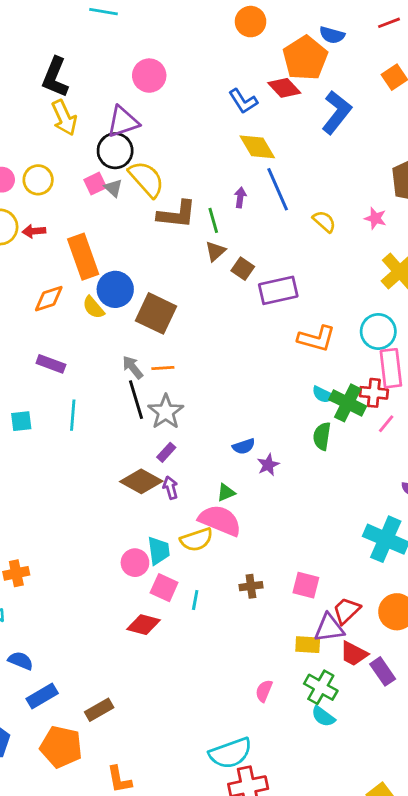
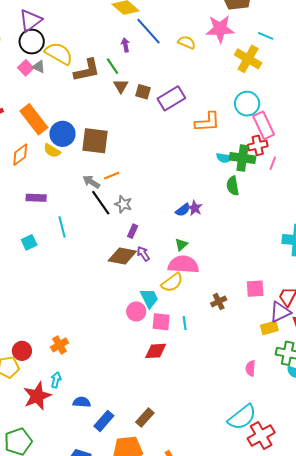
pink star: (375, 218) -> (220, 29), size x1.8
gray star: (166, 412) -> (123, 204), size x0.7
purple star: (268, 465) -> (195, 208), moved

